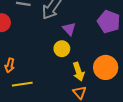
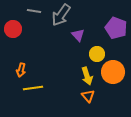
yellow circle: (62, 49) -> (97, 54), moved

